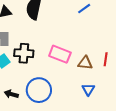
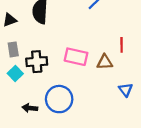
red line: (106, 59) -> (122, 45), moved
blue triangle: (88, 89) -> (126, 90), moved

